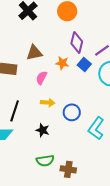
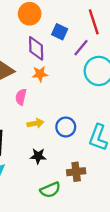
purple diamond: (77, 43) -> (36, 48), moved
blue square: (84, 64) -> (60, 32), moved
brown cross: (68, 169) -> (76, 172), moved

